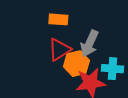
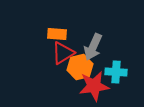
orange rectangle: (58, 19) -> (57, 34), moved

